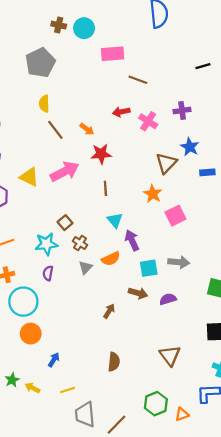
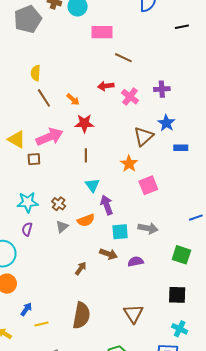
gray pentagon: (40, 63) -> (28, 19), moved
black line: (203, 66) -> (182, 27), moved
brown square: (65, 223) -> (34, 159), moved, turned 32
brown semicircle: (114, 362) -> (81, 315), size x1.5
yellow line: (68, 390) -> (42, 324), moved

